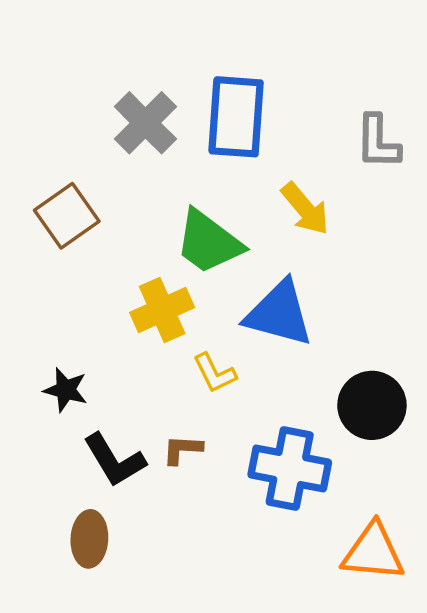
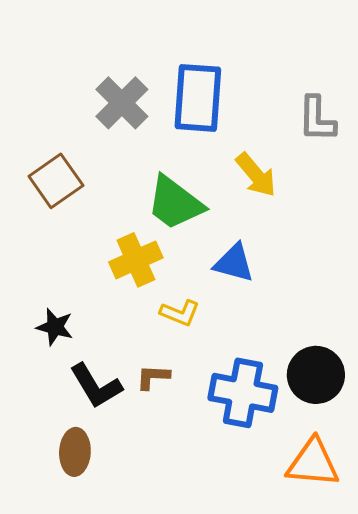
blue triangle: (279, 314) -> (234, 263), size x0.7
yellow L-shape: (215, 373) -> (180, 313), turned -42
black circle: (372, 405) -> (316, 375), moved

